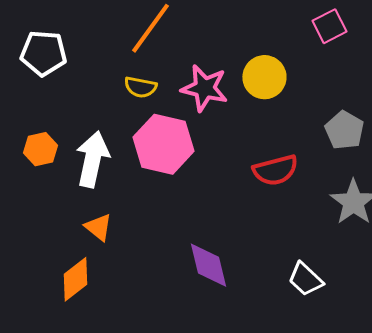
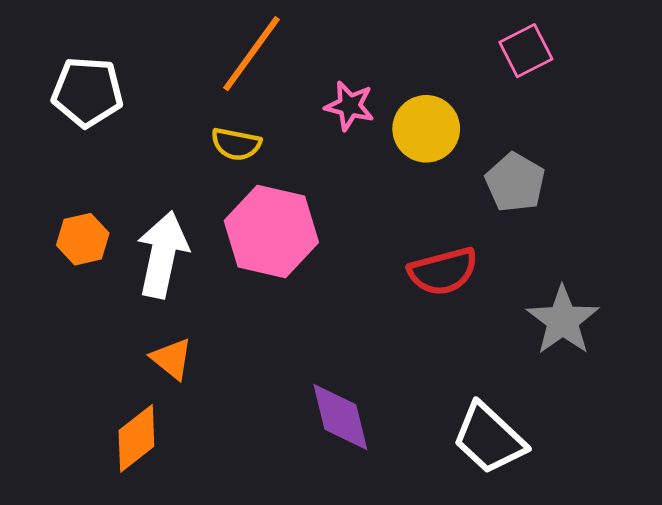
pink star: (204, 88) -> (350, 106), moved, size x0.7
gray pentagon: (344, 130) -> (515, 182), moved
white trapezoid: (305, 279) -> (489, 438), size x1.4

